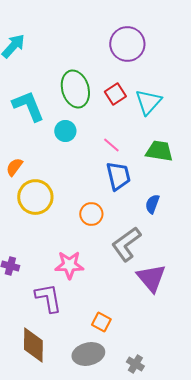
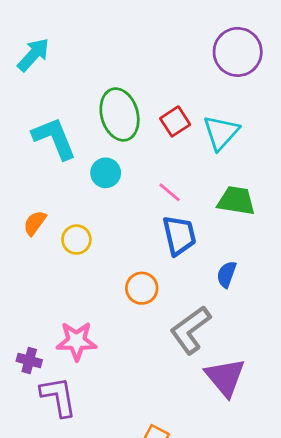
purple circle: (127, 44) -> (238, 52), moved
yellow circle: (35, 197) -> (76, 240), moved, size x0.6
pink star: (69, 265) -> (76, 341), moved
purple L-shape: (48, 298) -> (58, 397), moved

